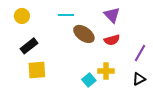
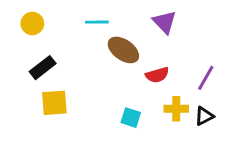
red semicircle: (112, 40) -> (157, 75), moved
yellow cross: (106, 71) -> (176, 109), moved
cyan square: (89, 80) -> (131, 118), turned -32

